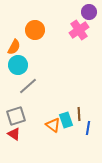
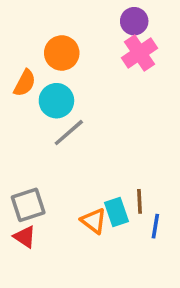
purple circle: (89, 12) -> (134, 21), moved
cyan circle: (18, 65) -> (56, 101), moved
gray line: (28, 86) -> (69, 133), moved

